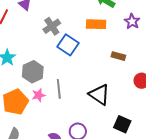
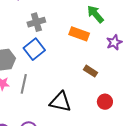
blue square: (68, 45) -> (34, 49), moved
black triangle: (99, 95) -> (60, 102), turned -40

